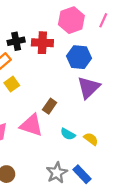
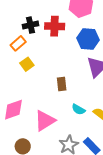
brown rectangle: (50, 106) -> (62, 84), turned -40
pink triangle: (31, 125) -> (45, 121), moved, turned -50

